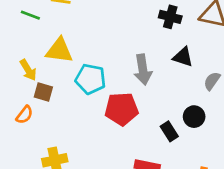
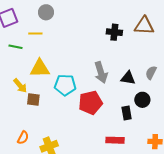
black triangle: (183, 57) -> (128, 78), moved
orange semicircle: (25, 115) -> (23, 138), moved
black rectangle: (169, 131) -> (127, 113), turned 32

